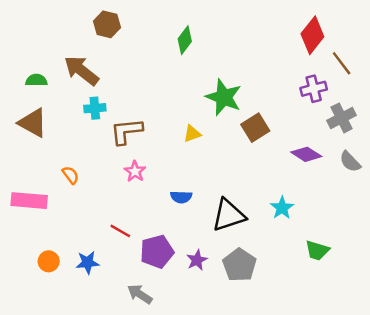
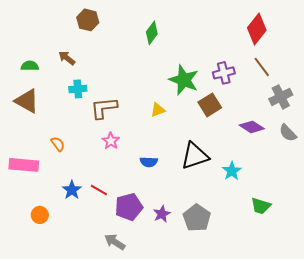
brown line: (342, 63) -> (262, 67), moved
brown arrow: (81, 70) -> (67, 58), size x0.6
purple cross: (314, 89) -> (224, 73), moved
black triangle: (229, 215) -> (195, 156), moved
blue star: (88, 263) -> (72, 190), moved, turned -30

